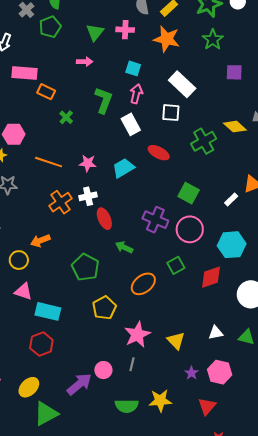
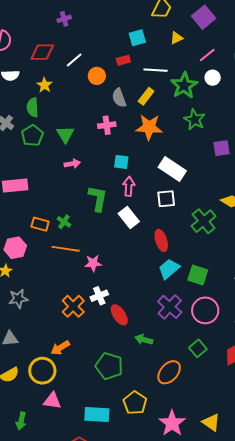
green triangle: (95, 32) -> (65, 134), moved
orange rectangle: (46, 92) -> (40, 224), moved
red ellipse: (159, 153) -> (161, 240), turned 55
orange line: (49, 162) -> (66, 249), moved
cyan trapezoid: (123, 168) -> (169, 269), moved
purple cross: (155, 220) -> (170, 307), turned 30
yellow circle: (19, 260) -> (42, 371), size x1.4
cyan rectangle: (48, 311) -> (97, 415), moved

